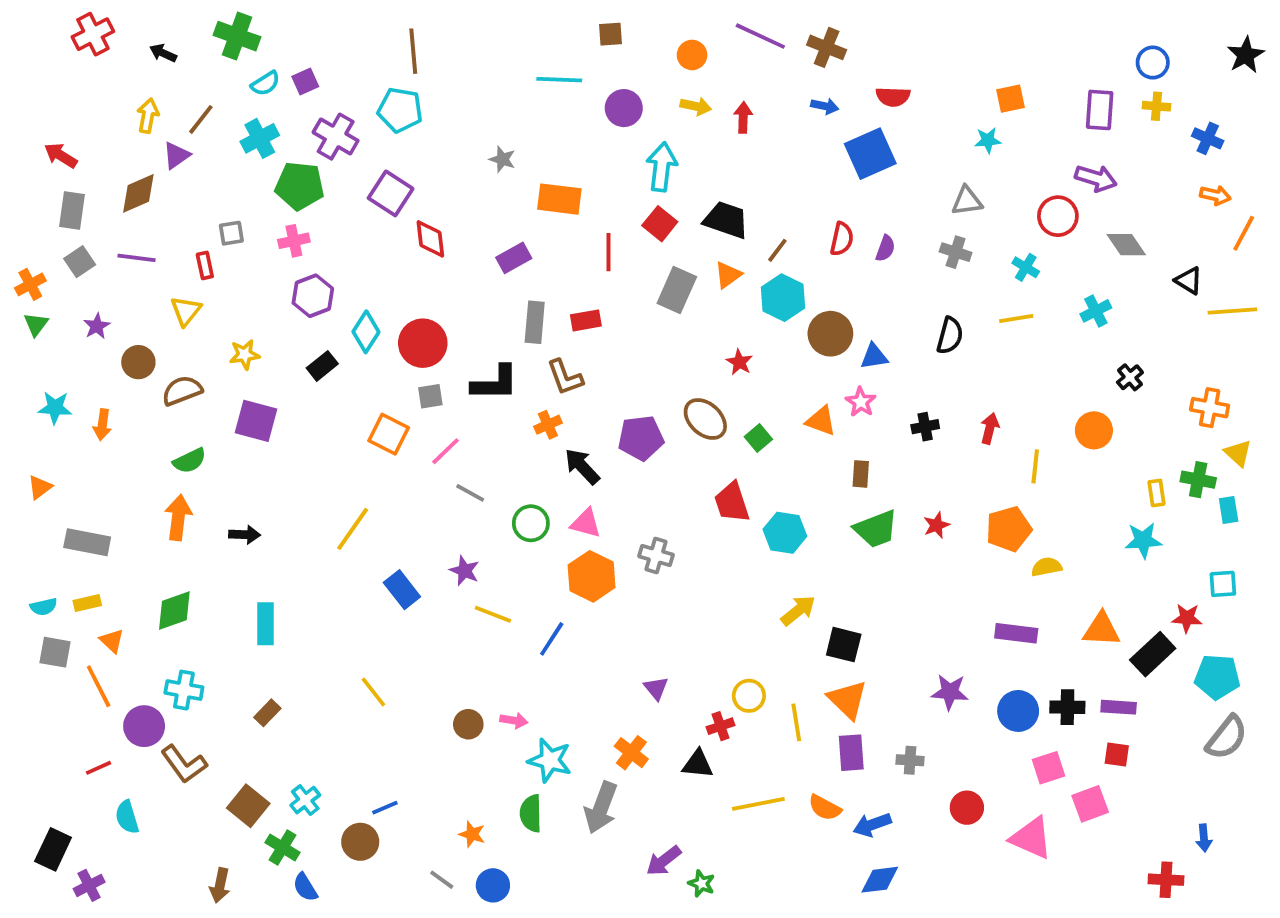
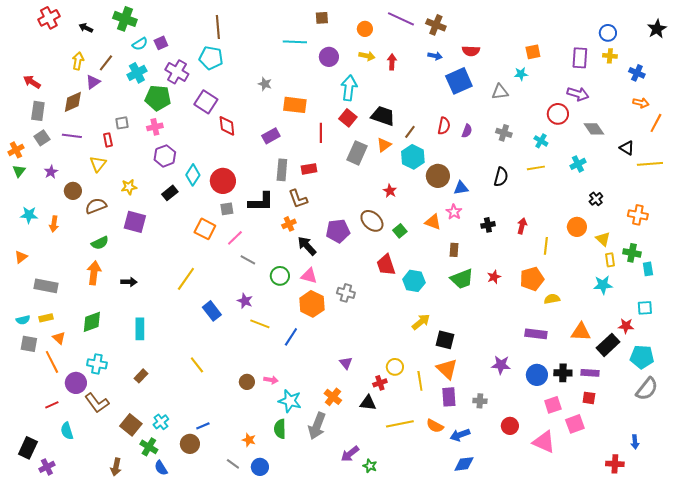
gray triangle: (967, 201) -> (500, 92), moved
yellow triangle: (1238, 453) -> (603, 239), moved

